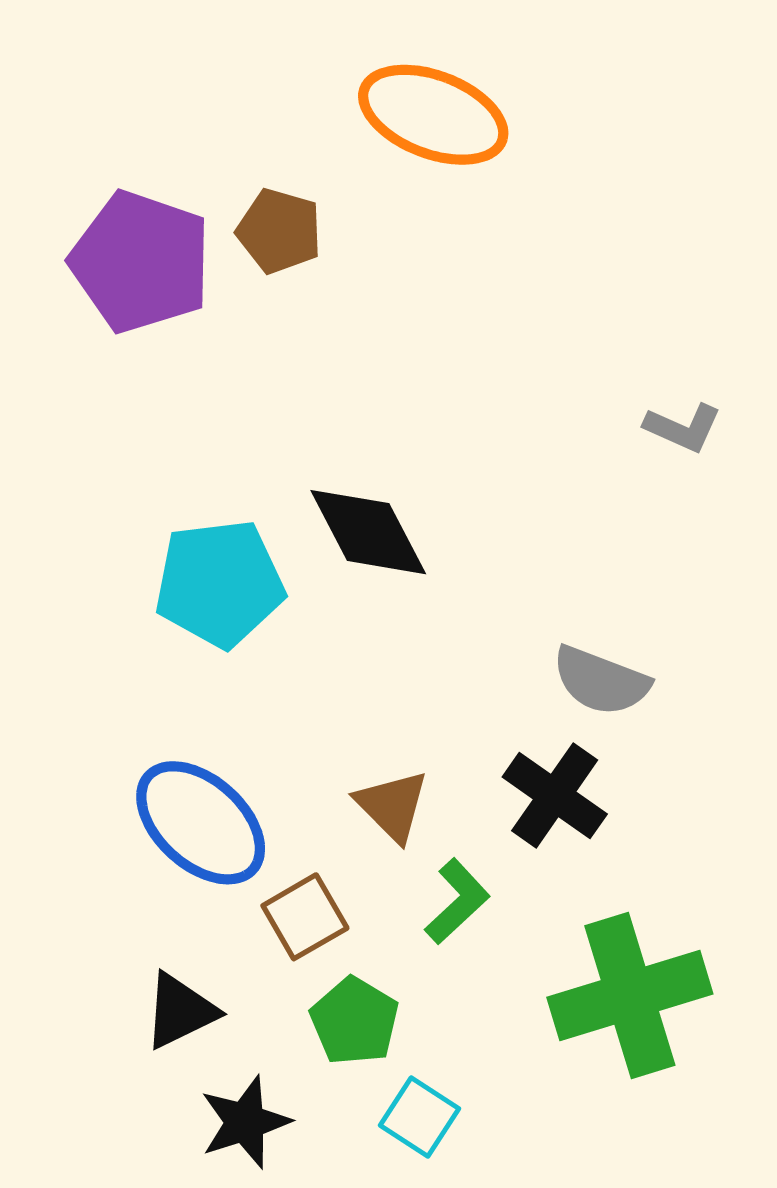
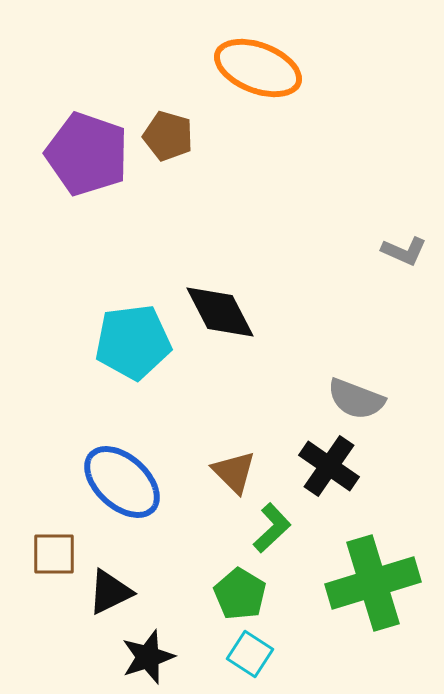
brown square: (305, 917) -> (54, 554), moved, turned 30
green pentagon: (355, 1021) -> (240, 594), moved

